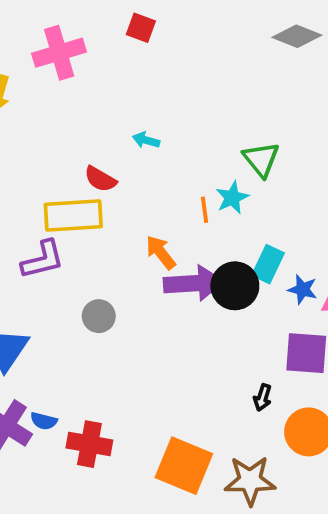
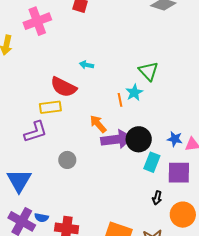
red semicircle: (100, 179) -> (64, 87), size x1.5
yellow rectangle: (73, 216) -> (50, 107), size x0.7
cyan rectangle: (268, 264) -> (152, 162), moved

